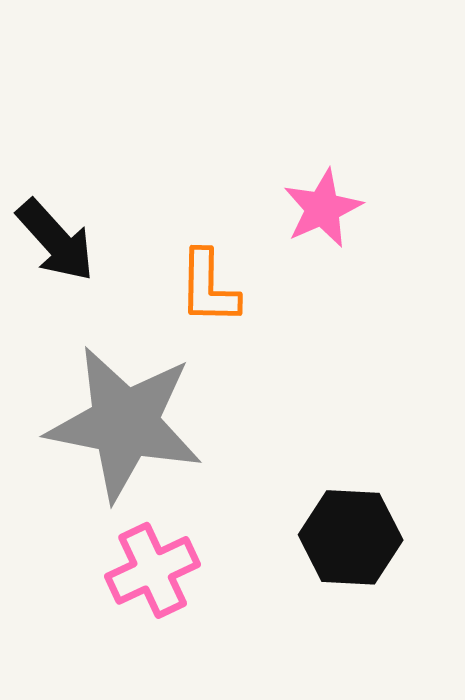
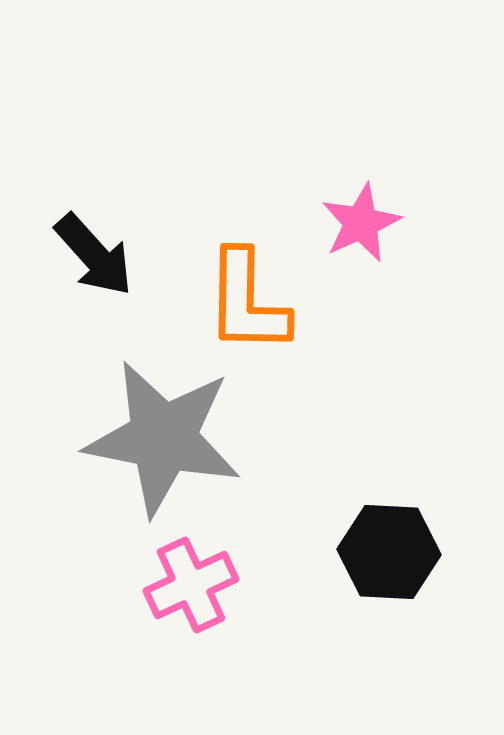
orange L-shape: (209, 287) -> (247, 302), size x1.4

